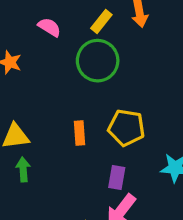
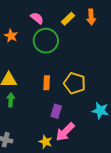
green circle: (98, 61) -> (46, 41), moved
purple rectangle: (117, 177) -> (56, 111), moved

